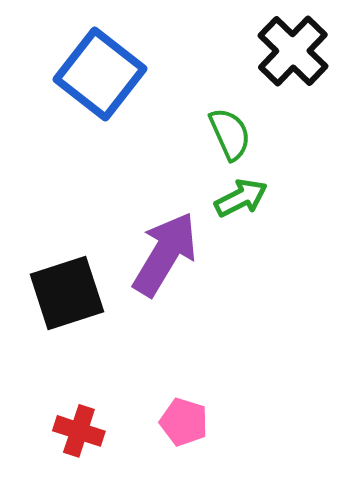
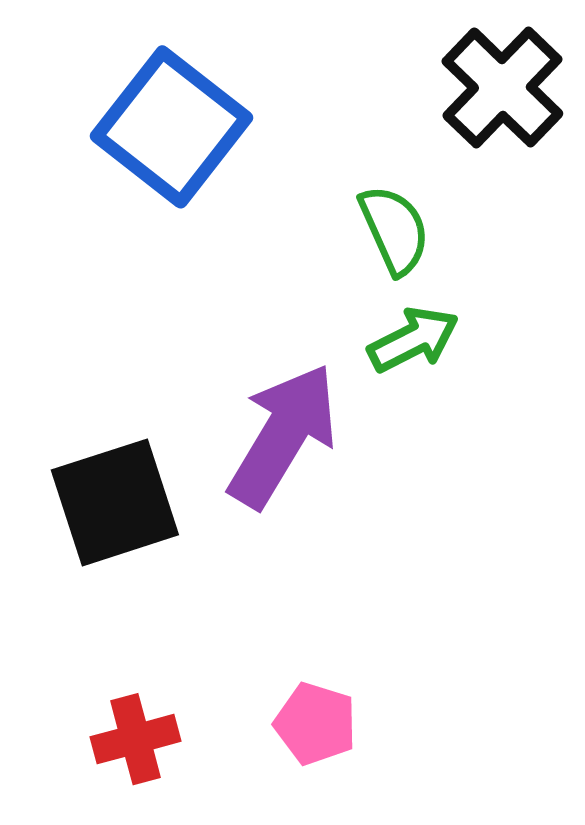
red cross: (79, 431) -> (135, 739), turned -33

